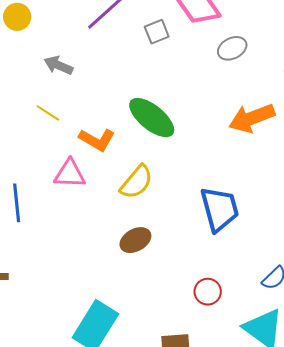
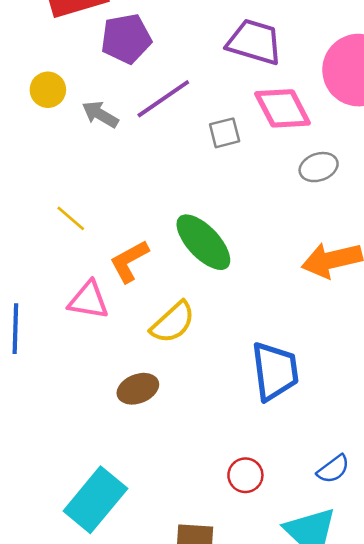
gray arrow: (58, 65) -> (100, 114), moved
orange L-shape: (97, 140) -> (129, 261), turned 114
brown ellipse: (135, 240) -> (138, 389), moved

